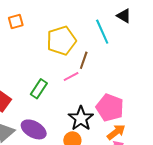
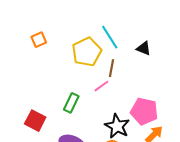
black triangle: (124, 16) -> (144, 48), moved
cyan line: (102, 32) -> (110, 37), moved

